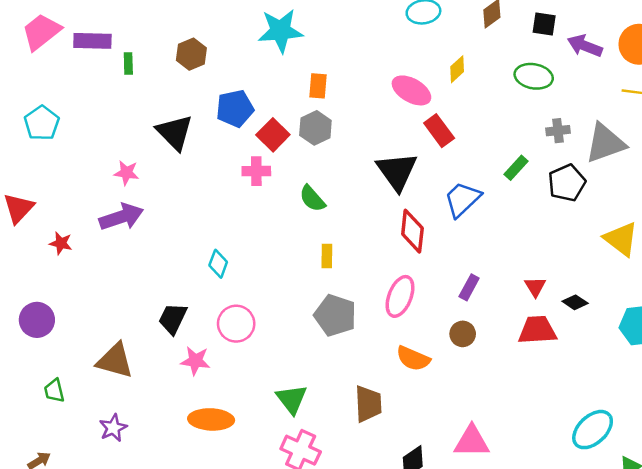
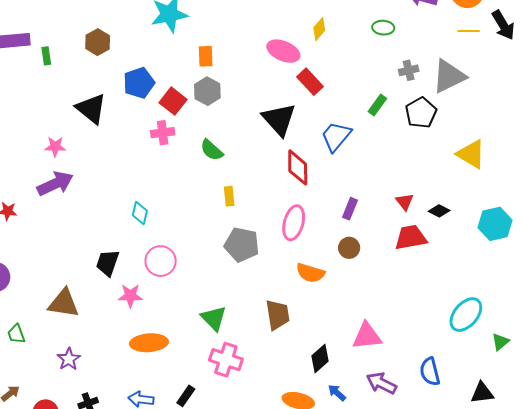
green ellipse: (534, 76) -> (383, 28), size x0.7

